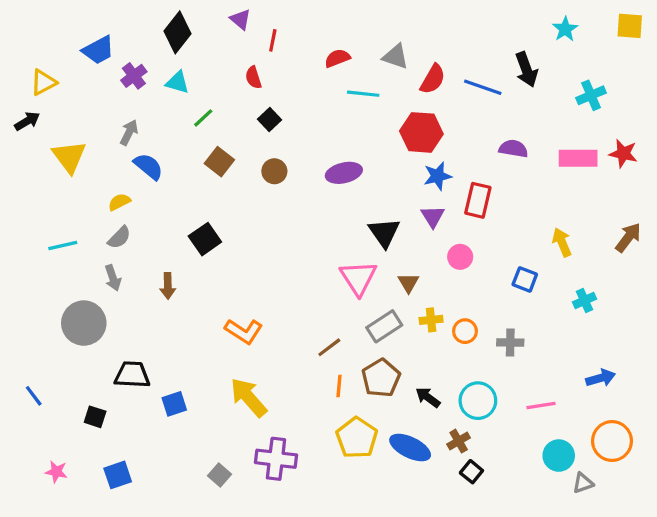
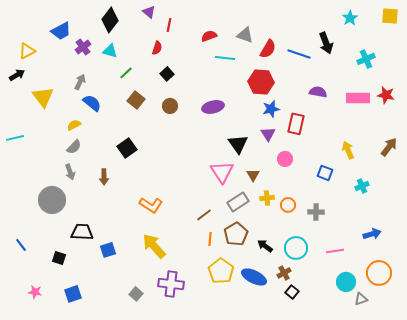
red semicircle: (253, 78) -> (157, 48), turned -144
cyan line: (63, 246) -> (15, 138), moved

